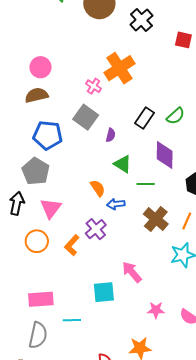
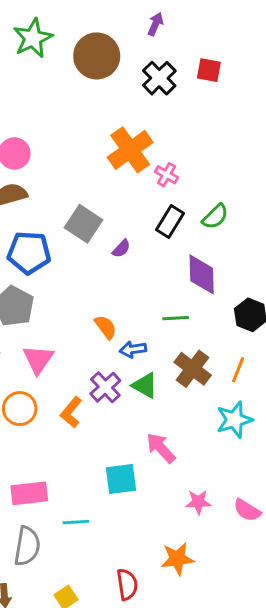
red square: (183, 40) -> (209, 70), moved
pink cross: (94, 86) -> (166, 175), moved
purple semicircle: (111, 135) -> (121, 249), turned 32
green triangle: (123, 164) -> (145, 386), moved

